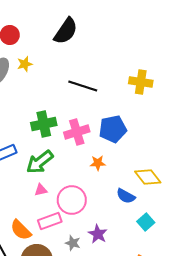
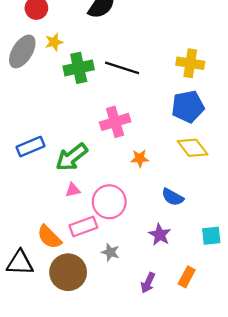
green cross: (44, 124) -> (79, 68), moved
blue pentagon: (113, 129) -> (188, 107), moved
yellow diamond: (148, 177) -> (193, 148), moved
cyan square: (146, 222) -> (211, 236), moved, turned 36
purple star: (98, 234) -> (160, 235), moved

